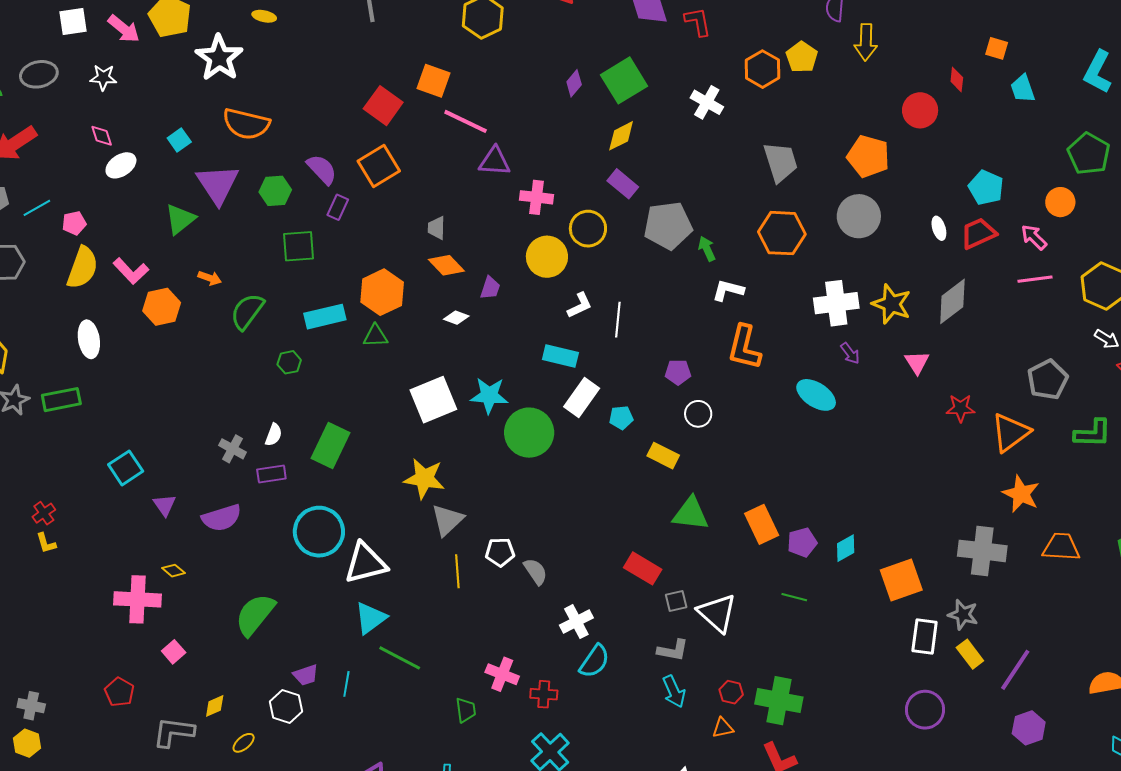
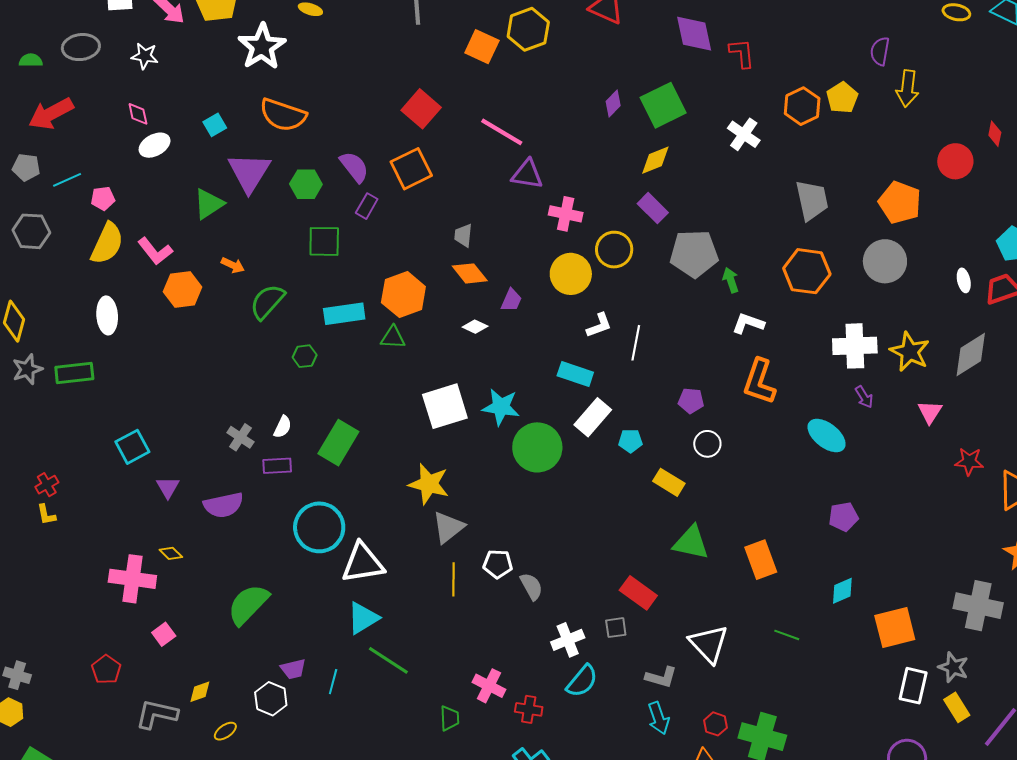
orange square: (433, 81) -> (482, 47), moved
purple pentagon: (802, 542) -> (843, 517), moved
gray square: (676, 601) -> (616, 628), moved

